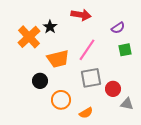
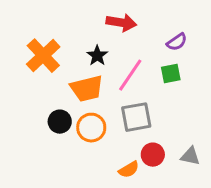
black star: (50, 27) -> (97, 56), moved
green square: (125, 50) -> (171, 74), moved
red circle: (113, 89) -> (153, 155), moved
orange circle: (61, 100) -> (91, 128), moved

